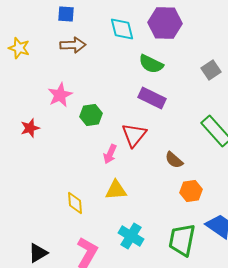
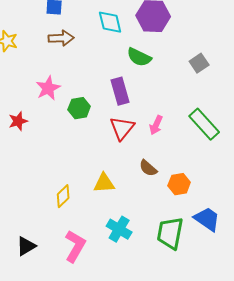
purple rectangle: (152, 98) -> (120, 91), moved, turned 48
pink arrow: (110, 154) -> (156, 125), moved
brown semicircle: (174, 160) -> (148, 168), moved
yellow diamond: (75, 203) -> (63, 196), turned 50

